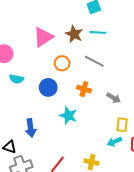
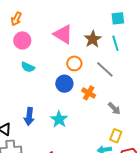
cyan line: (98, 32) -> (115, 43), turned 56
pink triangle: (43, 37) -> (63, 34), turned 50
blue circle: (48, 87) -> (64, 84), moved
cyan star: (68, 116) -> (59, 119), moved

